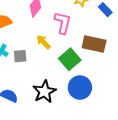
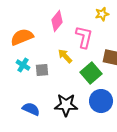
black star: (44, 92) -> (66, 105), turned 30

